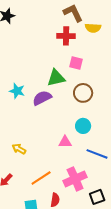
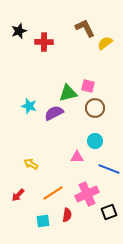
yellow semicircle: (93, 28) -> (105, 43), turned 140
red cross: (66, 36) -> (44, 42), moved
pink square: (76, 63) -> (88, 86), moved

